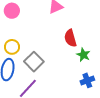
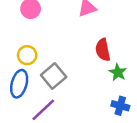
blue cross: (87, 80) -> (120, 106), turned 32

